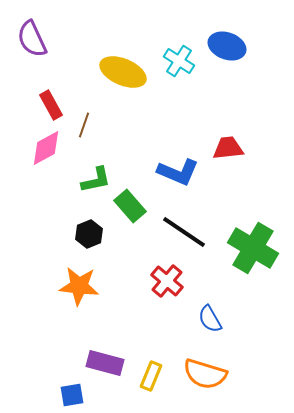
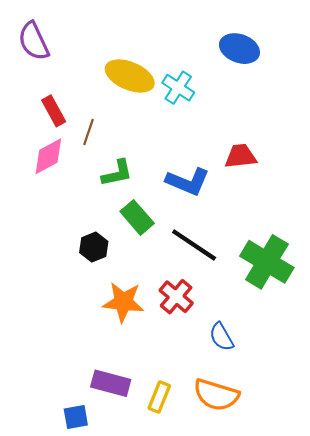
cyan cross: (179, 61) -> (178, 88), moved
green L-shape: (96, 180) -> (117, 173), moved
orange star: (79, 286) -> (123, 302), moved

